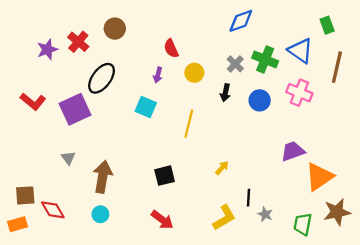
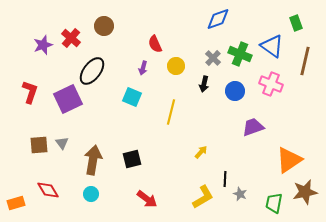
red L-shape: (33, 101) -> (30, 92), turned -110
purple trapezoid: (293, 151) -> (253, 127), moved
black square: (165, 176) -> (132, 159), moved
brown square: (25, 195) -> (39, 145), moved

